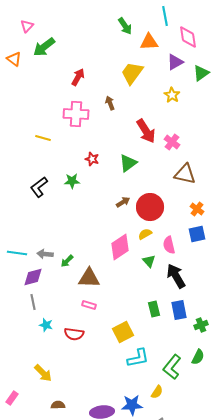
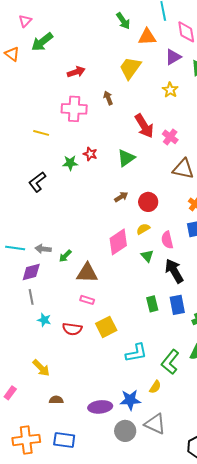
red arrow: (78, 77) -> (76, 72), turned 42
green star: (72, 181) -> (70, 163), moved
red circle: (150, 207) -> (148, 202), size x0.7
yellow square: (123, 332) -> (106, 327), moved

